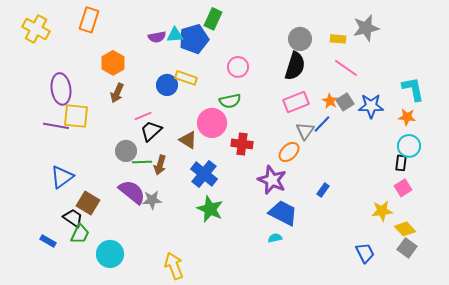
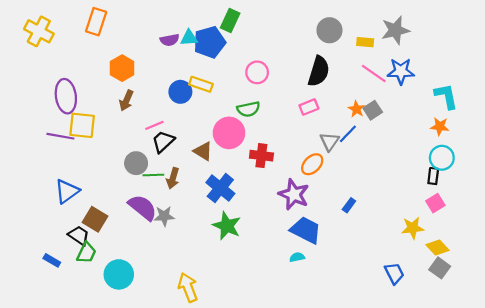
gray circle: (300, 39) -> (329, 30), moved
pink rectangle: (296, 102) -> (309, 107), moved, size x0.7
blue star: (371, 106) -> (401, 71), moved

